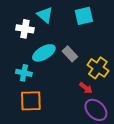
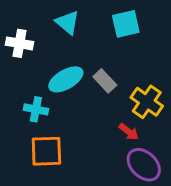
white cross: (25, 29) -> (19, 43), moved

